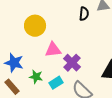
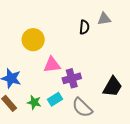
purple cross: (72, 63) -> (72, 78), turned 30
green star: (36, 77) -> (34, 102), moved

